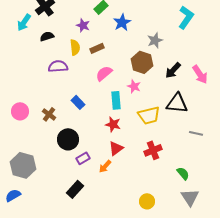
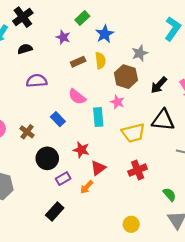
yellow semicircle: (75, 47) -> (100, 61), moved
pink semicircle: (104, 73) -> (77, 97), moved, turned -102
red star: (113, 124) -> (81, 150), moved

